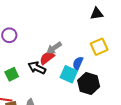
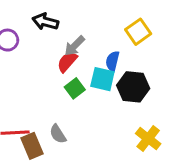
black arrow: (37, 68) -> (45, 22), moved
green square: (12, 74) -> (75, 88), moved

